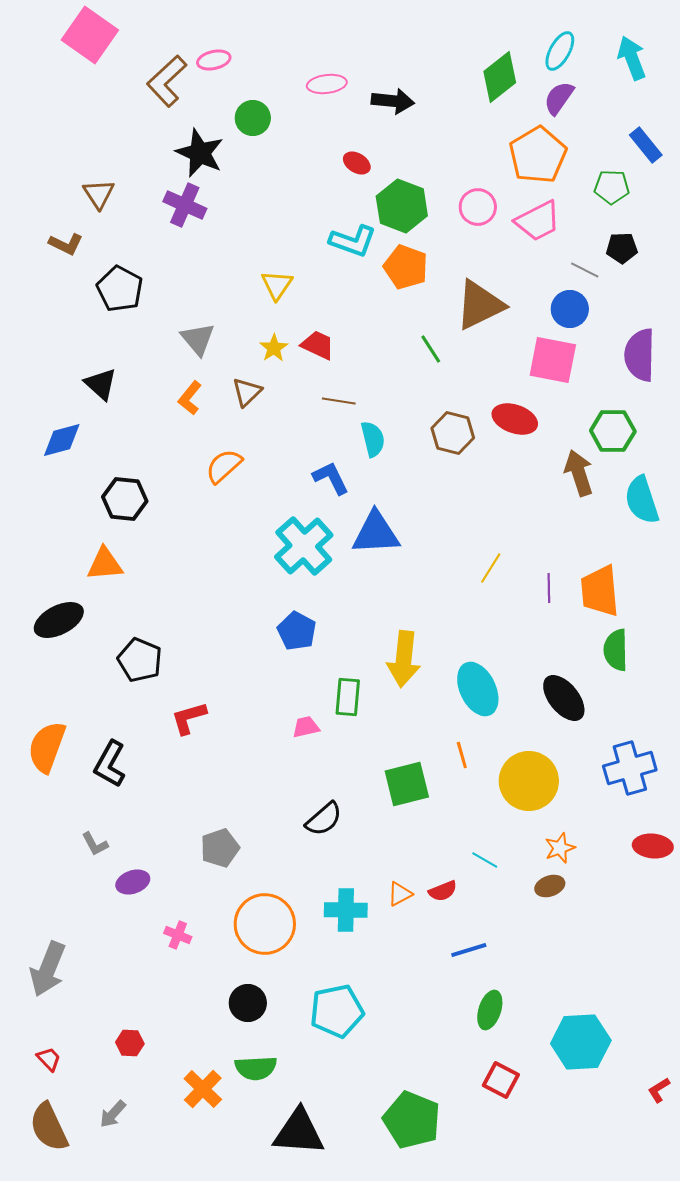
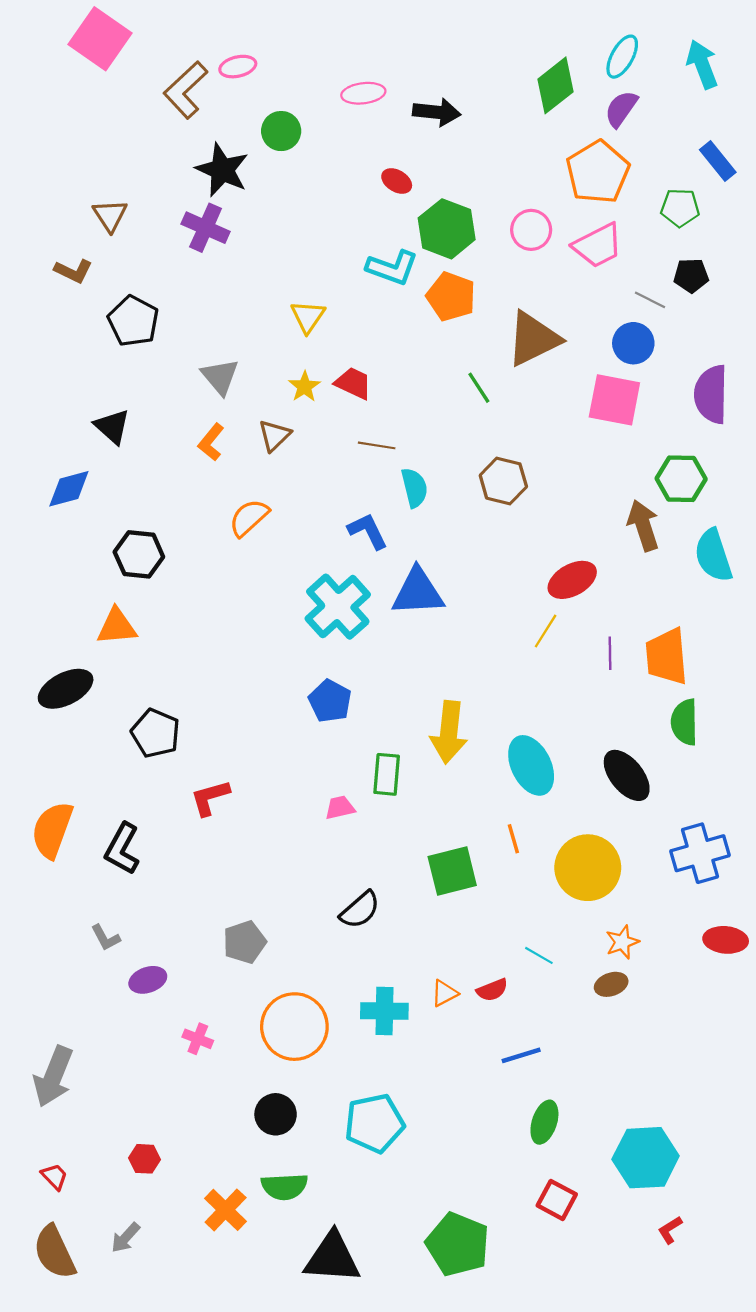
red ellipse: (515, 419) -> (572, 580), moved, turned -48
red L-shape: (659, 1090) -> (670, 1230), moved

